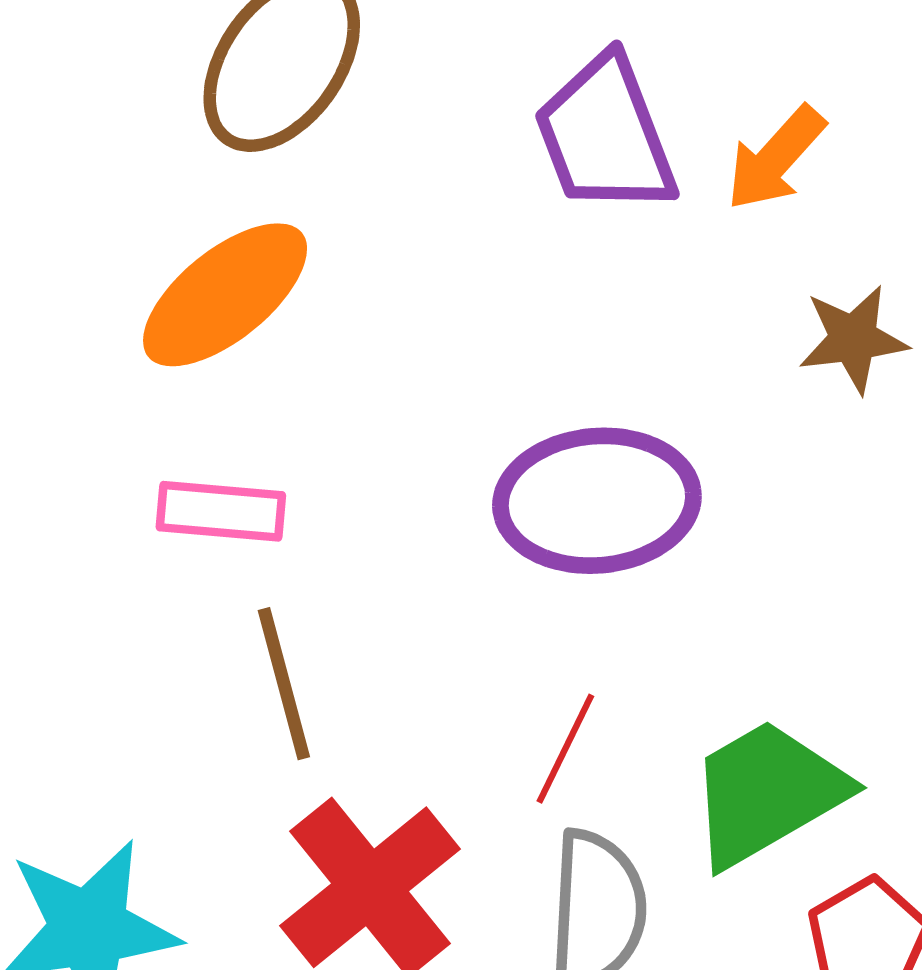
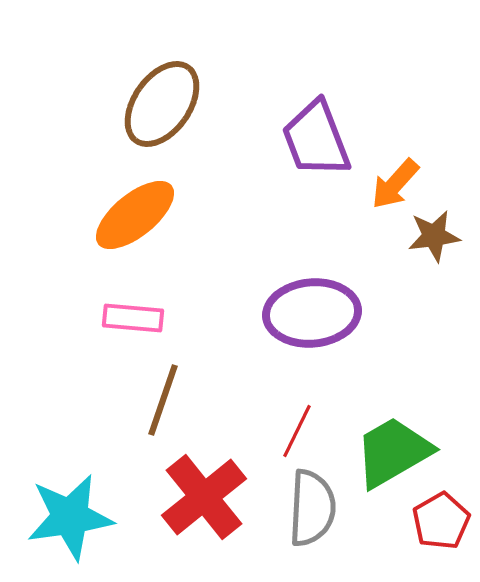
orange arrow: (776, 158) -> (395, 184), moved
brown line: (284, 684) -> (163, 400), turned 34

